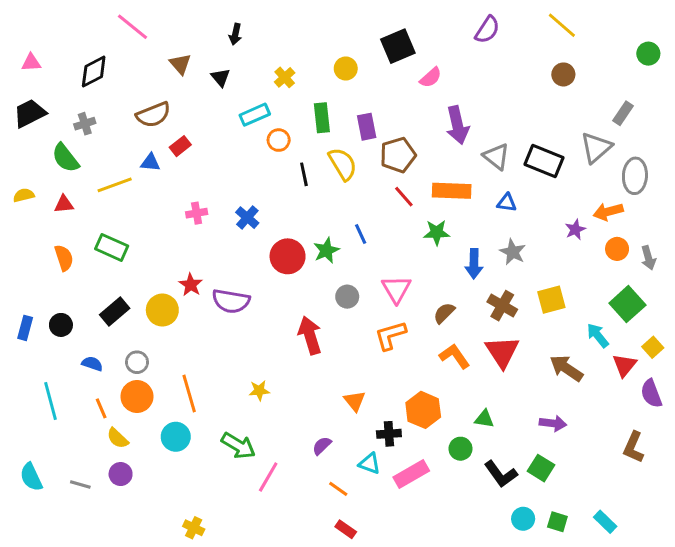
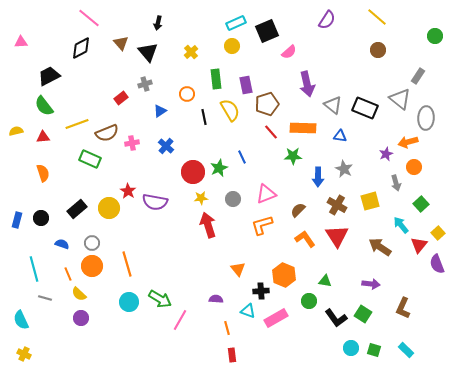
black diamond: (94, 71) -> (81, 48), moved
black triangle: (220, 77) -> (148, 52), size x1.5
black trapezoid: (30, 113) -> (49, 76), moved
brown semicircle: (153, 115) -> (107, 133), moved
cyan rectangle: (255, 115) -> (236, 23), moved
gray cross: (85, 124) -> (145, 84), moved
gray triangle: (596, 148) -> (400, 99), turned -40
blue triangle: (150, 162) -> (160, 111), moved, turned -40
green rectangle: (112, 247) -> (90, 159), moved
gray arrow: (648, 258) -> (396, 183), moved
pink triangle: (396, 289) -> (266, 194), turned 40
green square: (627, 304) -> (421, 204), size x0.7
yellow star: (259, 391) -> (201, 198), moved
cyan circle: (176, 437) -> (129, 302), moved
purple semicircle: (322, 446) -> (216, 299), turned 48
brown L-shape: (633, 447) -> (403, 308), moved
gray line: (80, 484) -> (45, 298), moved
orange line: (338, 489) -> (227, 328), turned 40
yellow cross: (194, 528) -> (24, 354), moved
red rectangle: (346, 529) -> (232, 355), turned 48

